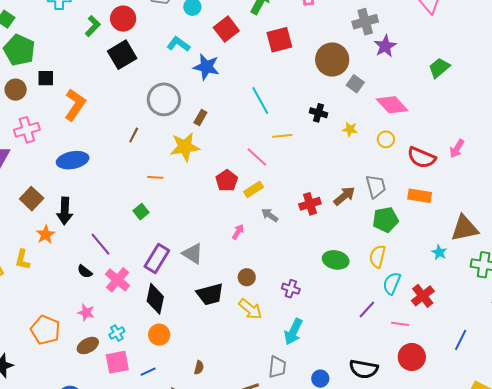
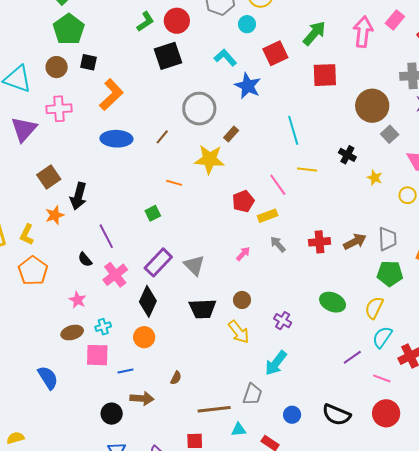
blue ellipse: (73, 160) -> (116, 139), moved
orange pentagon: (45, 330) -> (33, 271), moved

